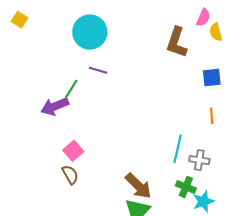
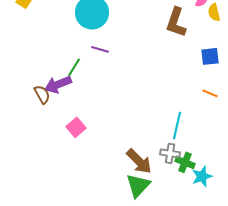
orange line: (212, 116) -> (210, 93), turned -63
gray cross: (199, 160) -> (170, 153), moved
brown semicircle: (70, 175) -> (42, 94), moved

